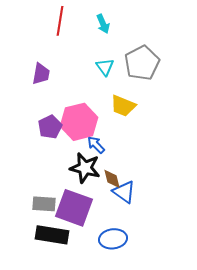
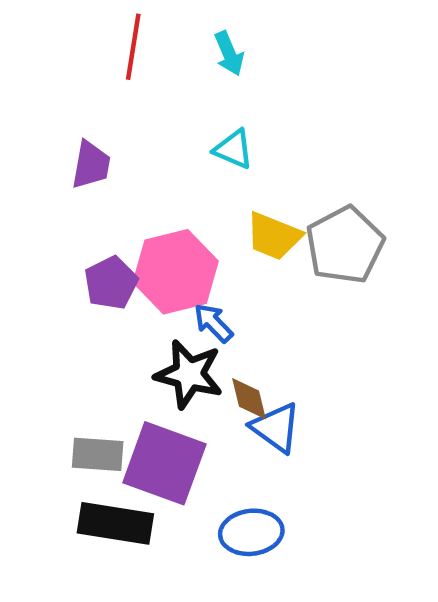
gray pentagon: (142, 63) -> (345, 245), moved
cyan triangle: (105, 67) -> (233, 149), turned -30

